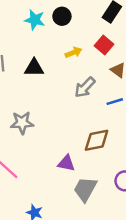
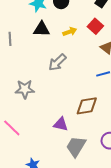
black triangle: (34, 68) -> (42, 29), moved
gray arrow: (85, 87) -> (57, 62), moved

